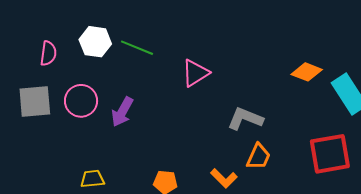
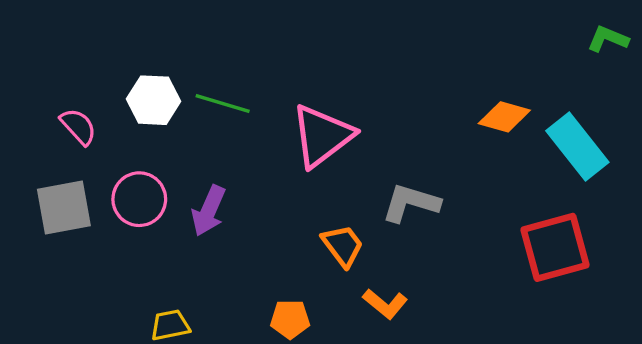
pink semicircle: (48, 53) -> (78, 127), turned -45
pink triangle: (195, 73) -> (322, 136), size x1.4
orange trapezoid: (258, 157) -> (343, 246), moved, turned -56

